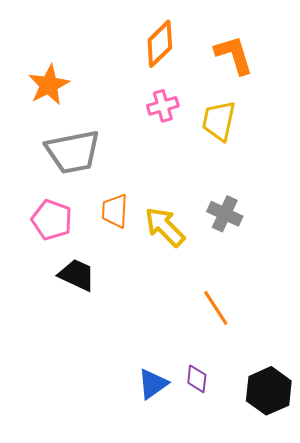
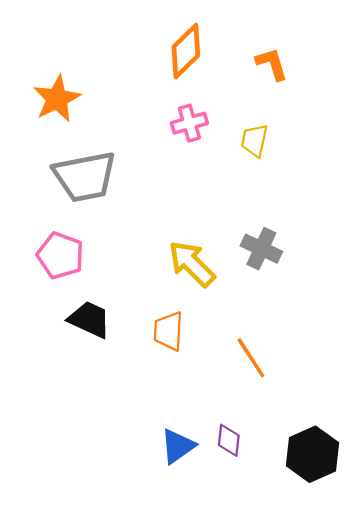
orange L-shape: (234, 55) -> (272, 64), size x0.7
yellow trapezoid: (219, 121) -> (254, 141), size x0.7
orange trapezoid: (115, 211) -> (168, 331), moved

